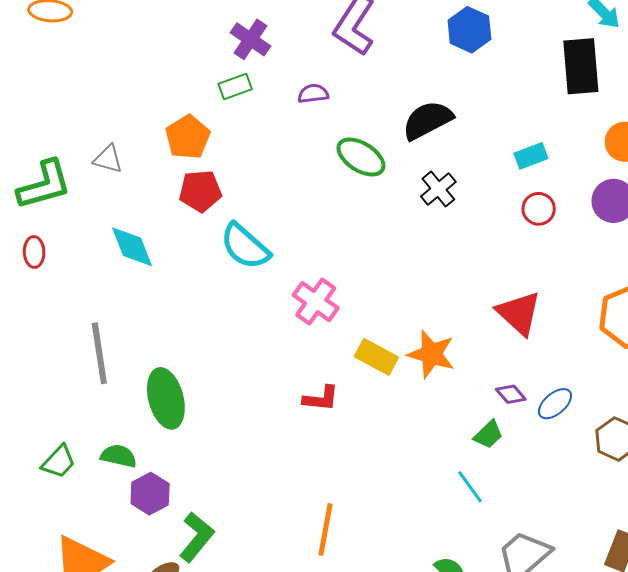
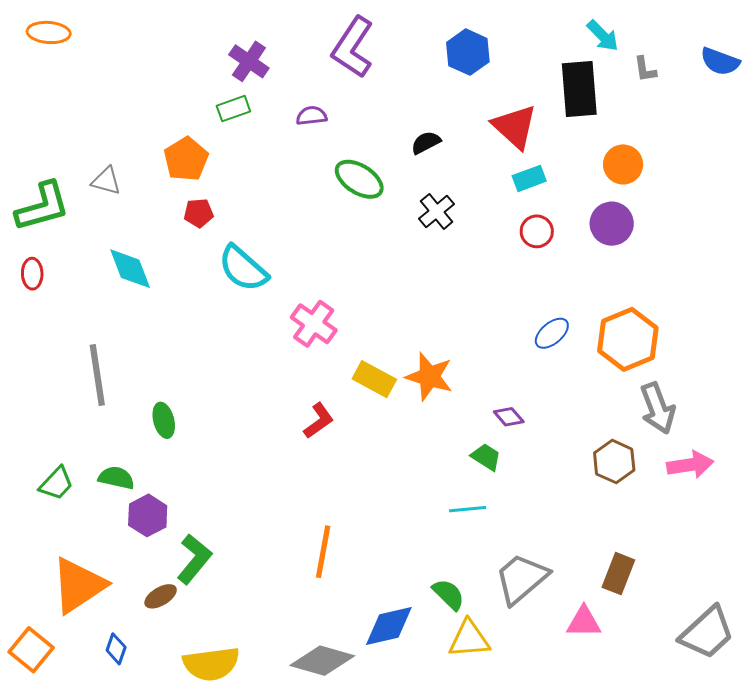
black semicircle: (428, 120) -> (426, 143), size x0.6
red pentagon: (200, 191) -> (199, 213), size x0.7
red triangle: (519, 313) -> (515, 127), moved
green ellipse: (166, 398) -> (164, 420), size x0.6
red L-shape: (321, 399) -> (319, 421), turned -42
blue ellipse: (555, 404) -> (552, 333), moved
green trapezoid: (488, 434) -> (486, 457), turned -104
cyan line: (470, 487) -> (468, 509), turned -60

